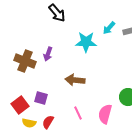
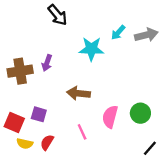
brown cross: (25, 61) -> (20, 71), turned -30
red square: (20, 105) -> (14, 123), turned -30
pink semicircle: (105, 114) -> (110, 117), moved

